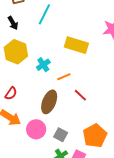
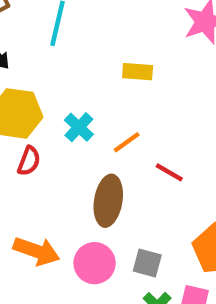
yellow rectangle: (76, 45) -> (138, 72), size x0.6
red semicircle: (11, 93) -> (29, 161), moved

